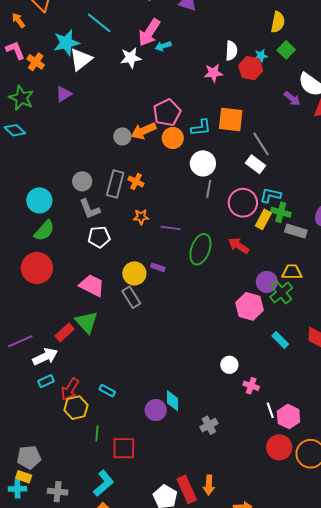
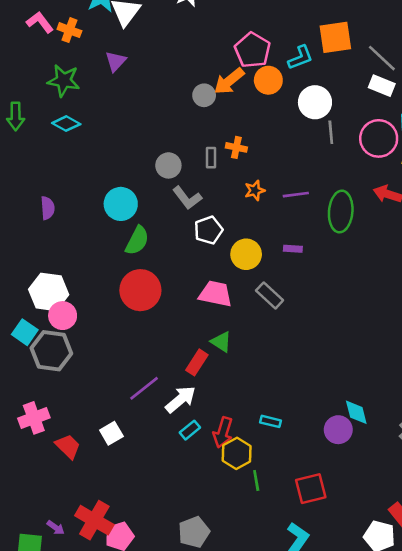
gray rectangle: (115, 184) -> (211, 158), size x0.6
yellow circle: (134, 273) -> (246, 254), moved
green triangle: (87, 322) -> (221, 342), size x0.7
green line: (97, 433) -> (256, 480), moved

